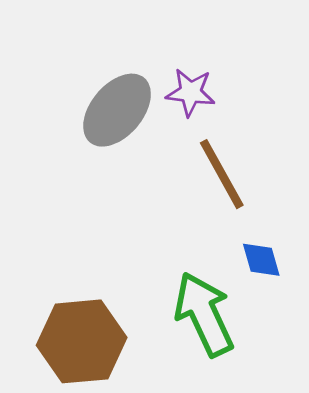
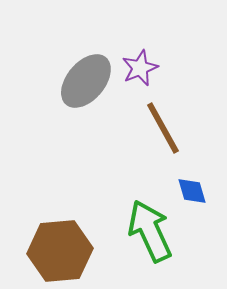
purple star: (190, 92) -> (140, 68), turned -30

